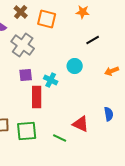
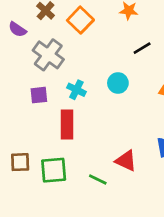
orange square: (47, 19) -> (80, 20), turned 30
purple square: (26, 75) -> (39, 95), moved
cyan cross: (51, 80) -> (76, 90), moved

